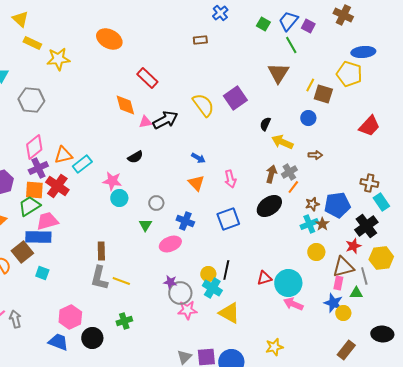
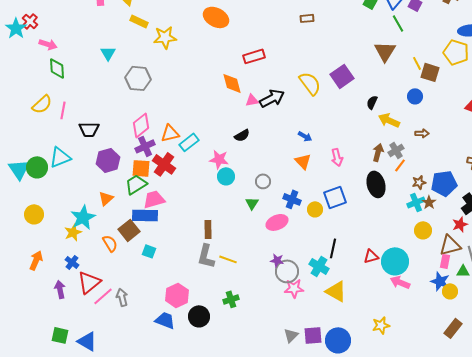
red rectangle: (147, 78) -> (254, 56), turned -60
yellow line: (310, 85) -> (417, 63), turned -56
black ellipse: (269, 206) -> (376, 184), turned -70
yellow circle: (208, 274) -> (315, 209), moved

